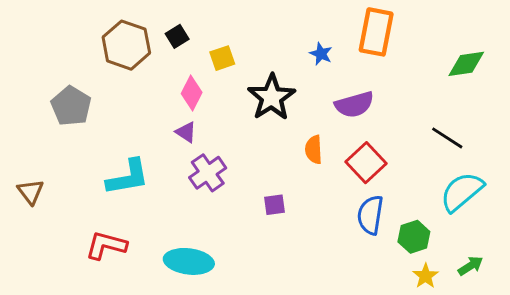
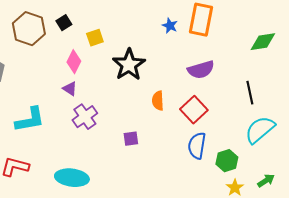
blue star: (321, 54) -> (170, 26), moved
purple semicircle: (354, 105) -> (201, 70), moved
black line: (447, 138) -> (250, 93), turned 45

